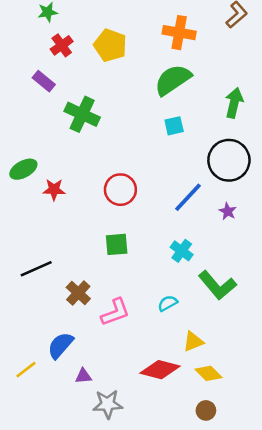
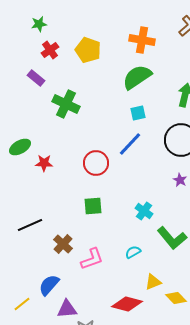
blue line: (188, 197) -> (130, 144), moved
yellow diamond: (208, 373) -> (176, 298), moved
purple triangle: (83, 376) -> (67, 309), size x1.5

